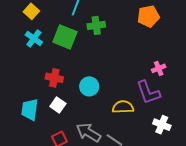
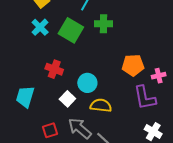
orange pentagon: (148, 16) -> (133, 65), moved
white square: (58, 105) -> (67, 99), moved
yellow semicircle: (123, 107) -> (101, 105), moved

